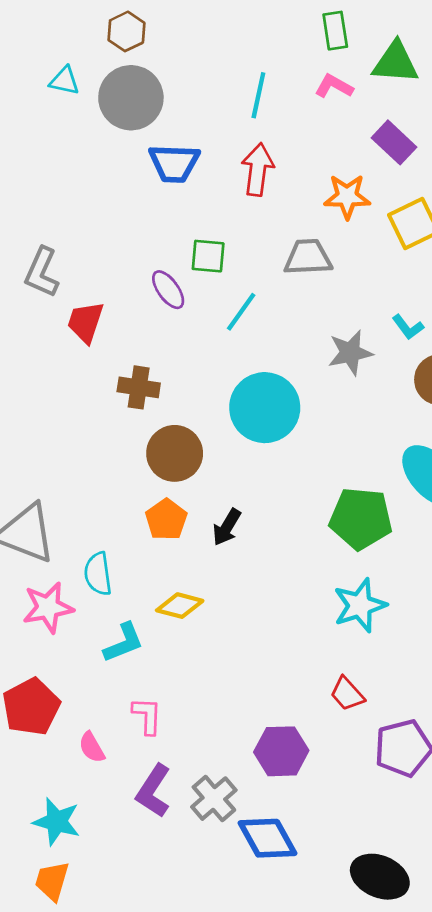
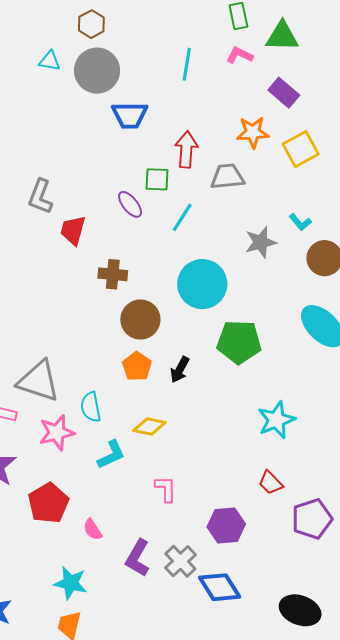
red arrow: (258, 169) -> (186, 149), moved
green pentagon: (361, 518) -> (239, 342), moved
pink L-shape: (147, 716) -> (166, 489), moved

